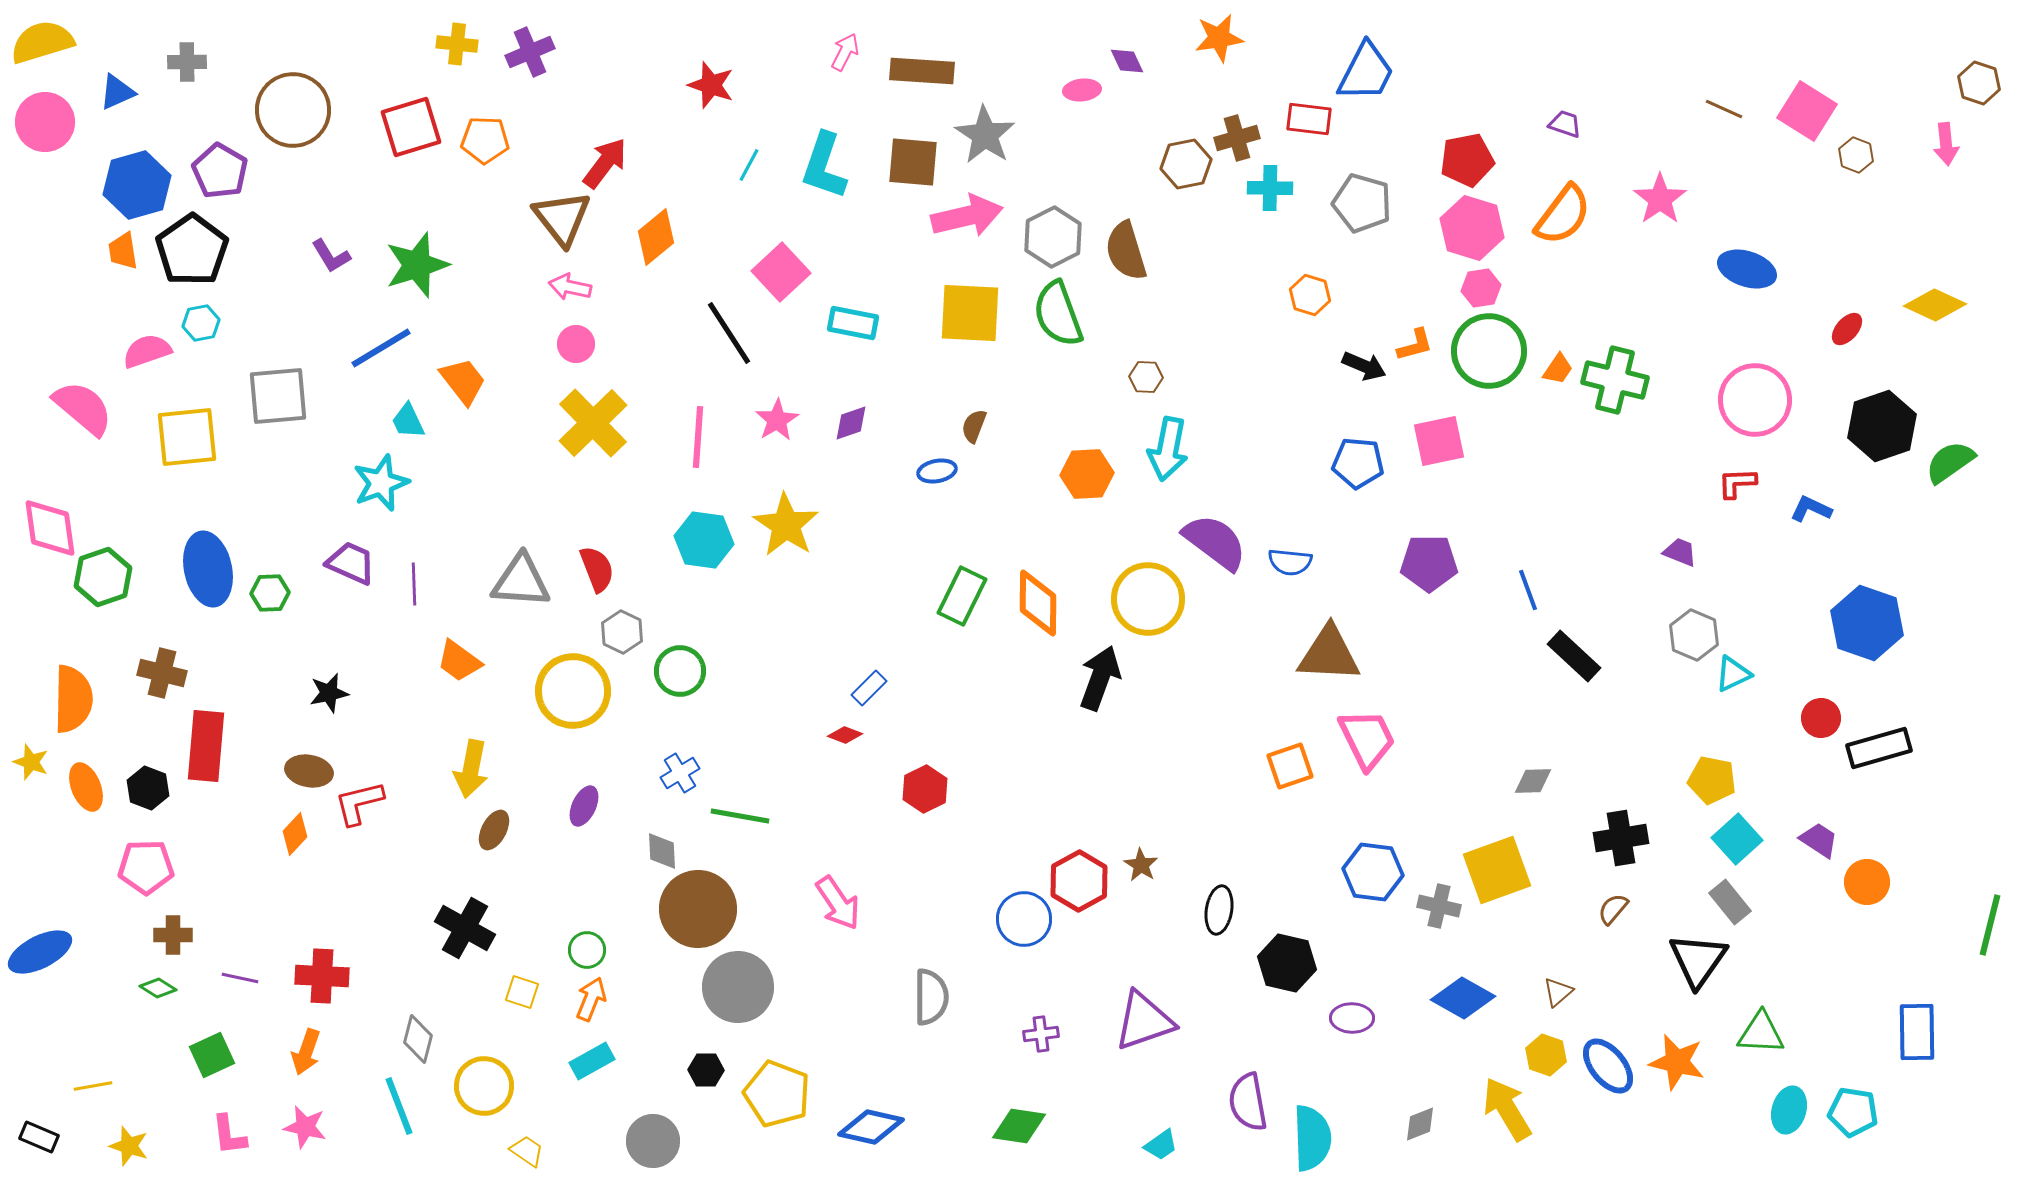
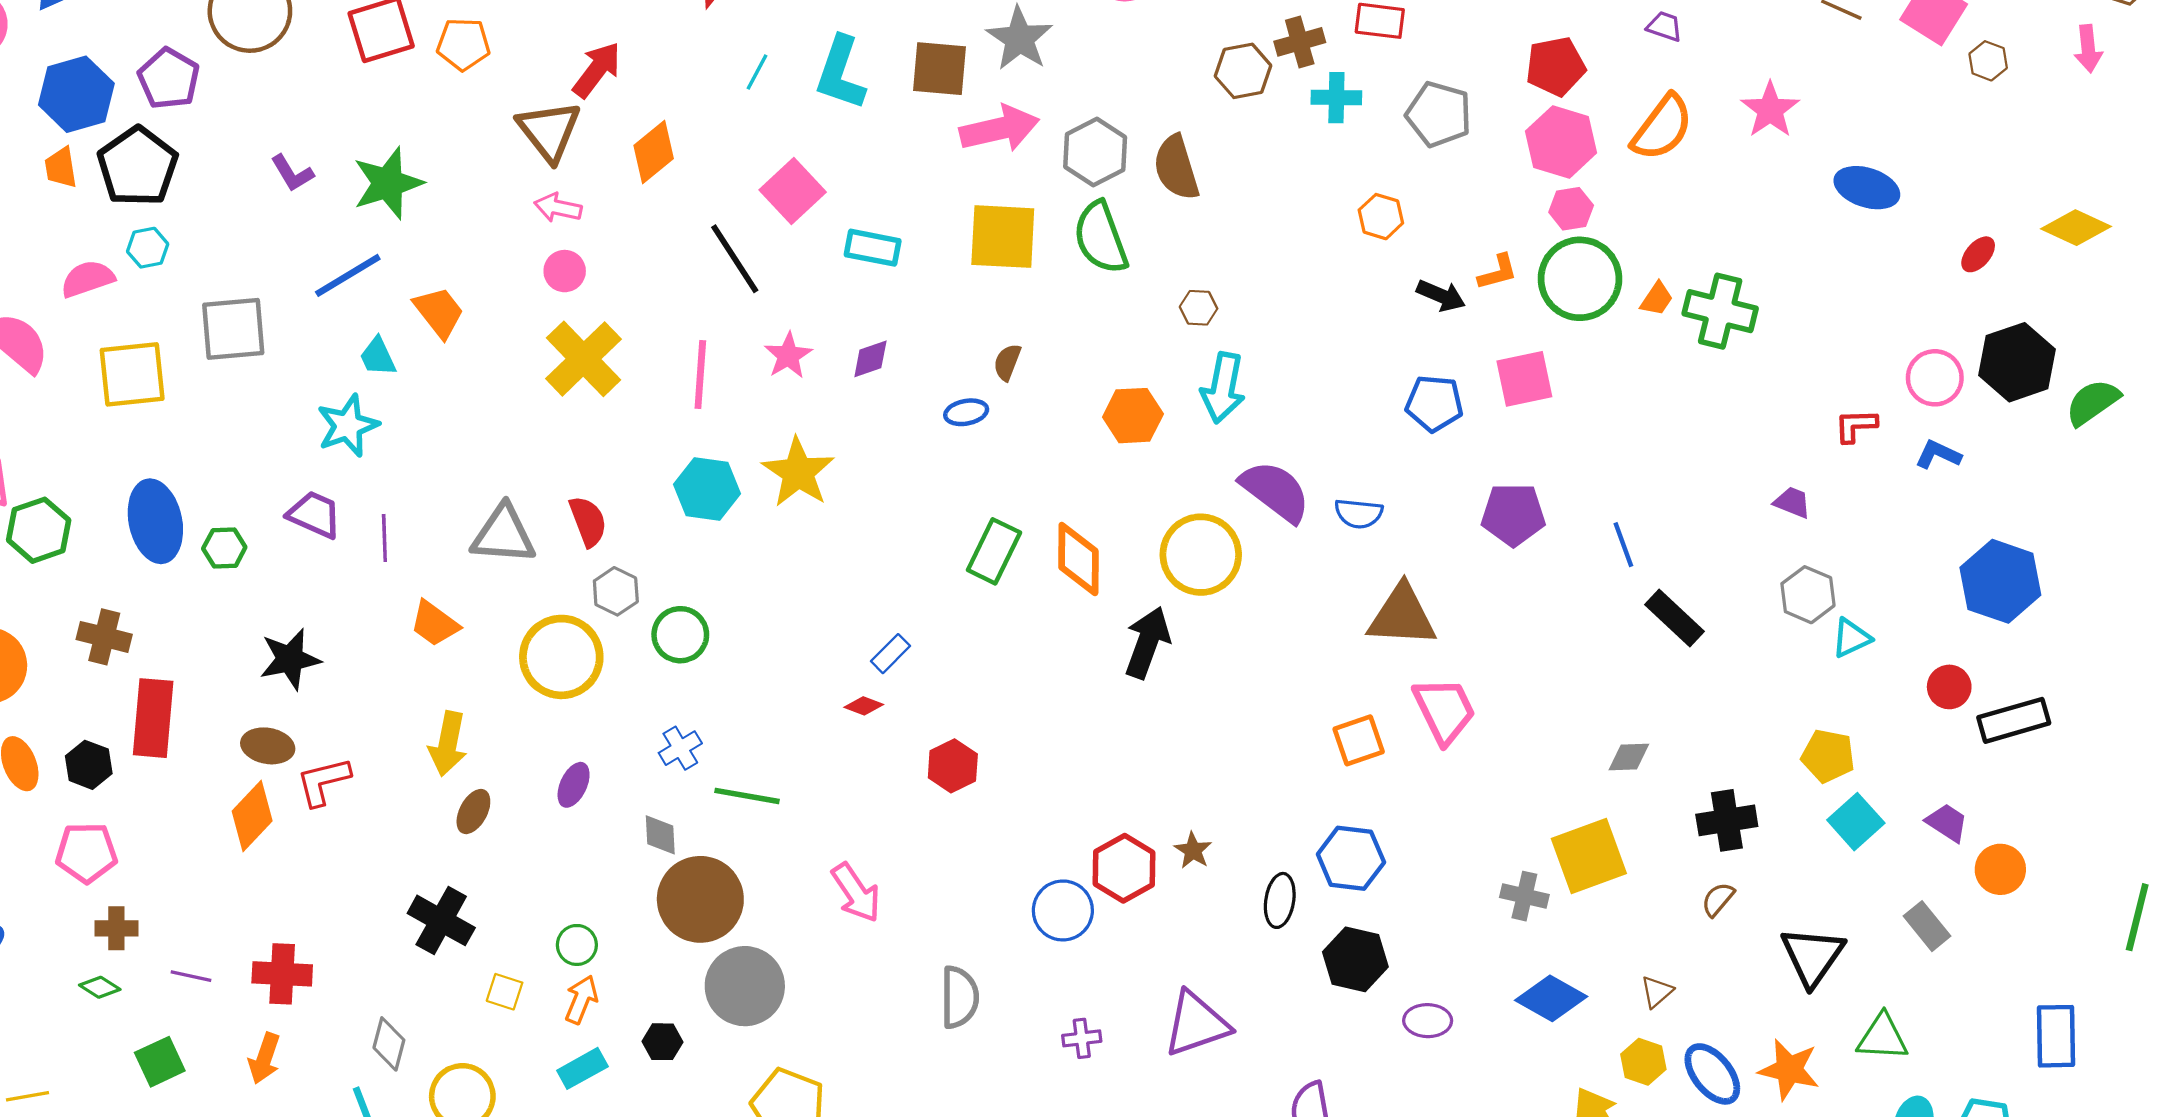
pink circle: (1755, 400) -> (1935, 378), moved, size x0.7
black star: (329, 693) -> (290, 659), size x1.4
orange diamond: (295, 834) -> (252, 816), size x1.5
blue hexagon: (1373, 872) -> (1351, 858), moved
gray rectangle: (1730, 902) -> (1927, 926), moved
black hexagon: (706, 1070) -> (663, 1042), moved

